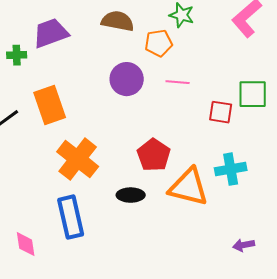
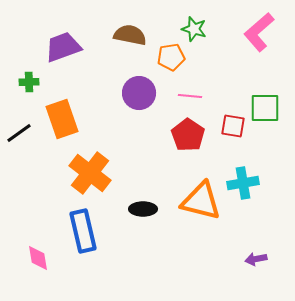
green cross: (17, 55) -> (29, 82), moved
red pentagon: (154, 155) -> (188, 135), moved

